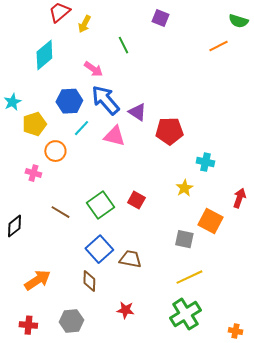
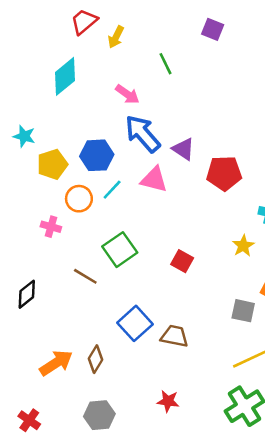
blue hexagon: (69, 101) -> (97, 155), moved
cyan star: (12, 102) -> (24, 136), turned -30
cyan line: (81, 128) -> (112, 190), moved
green square: (100, 205) -> (120, 250), moved
brown diamond: (89, 281) -> (96, 359), moved, turned 30
red cross: (28, 325) -> (29, 420), moved, turned 30

